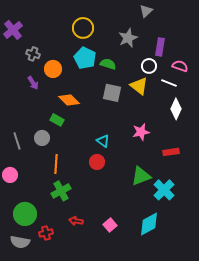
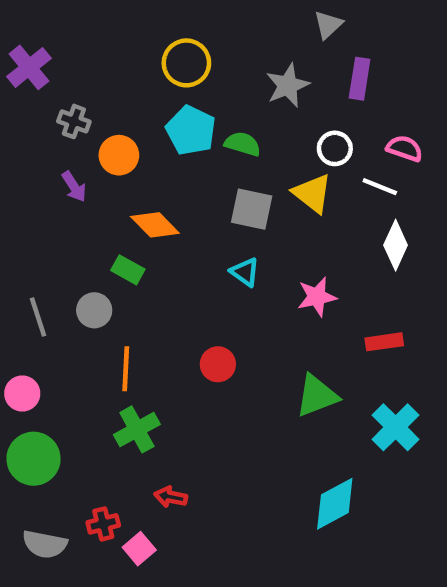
purple rectangle: (160, 47) -> (360, 79), moved
cyan triangle: (103, 141) -> (245, 272), moved
cyan cross: (164, 190) -> (396, 427), moved
green circle: (25, 214) -> (33, 459), moved
pink square: (110, 225) -> (139, 549), moved

